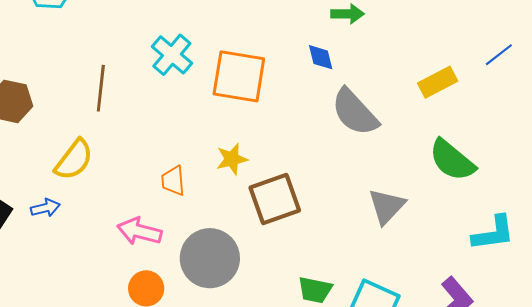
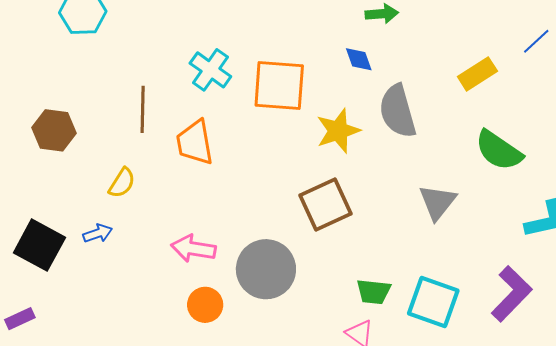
gray semicircle: (355, 112) -> (398, 111), turned 32
yellow star: (232, 159) -> (338, 131), moved, size x1.4
yellow semicircle: (74, 160) -> (122, 183), size x0.7
orange trapezoid: (173, 181) -> (195, 143), moved, size x1.5

